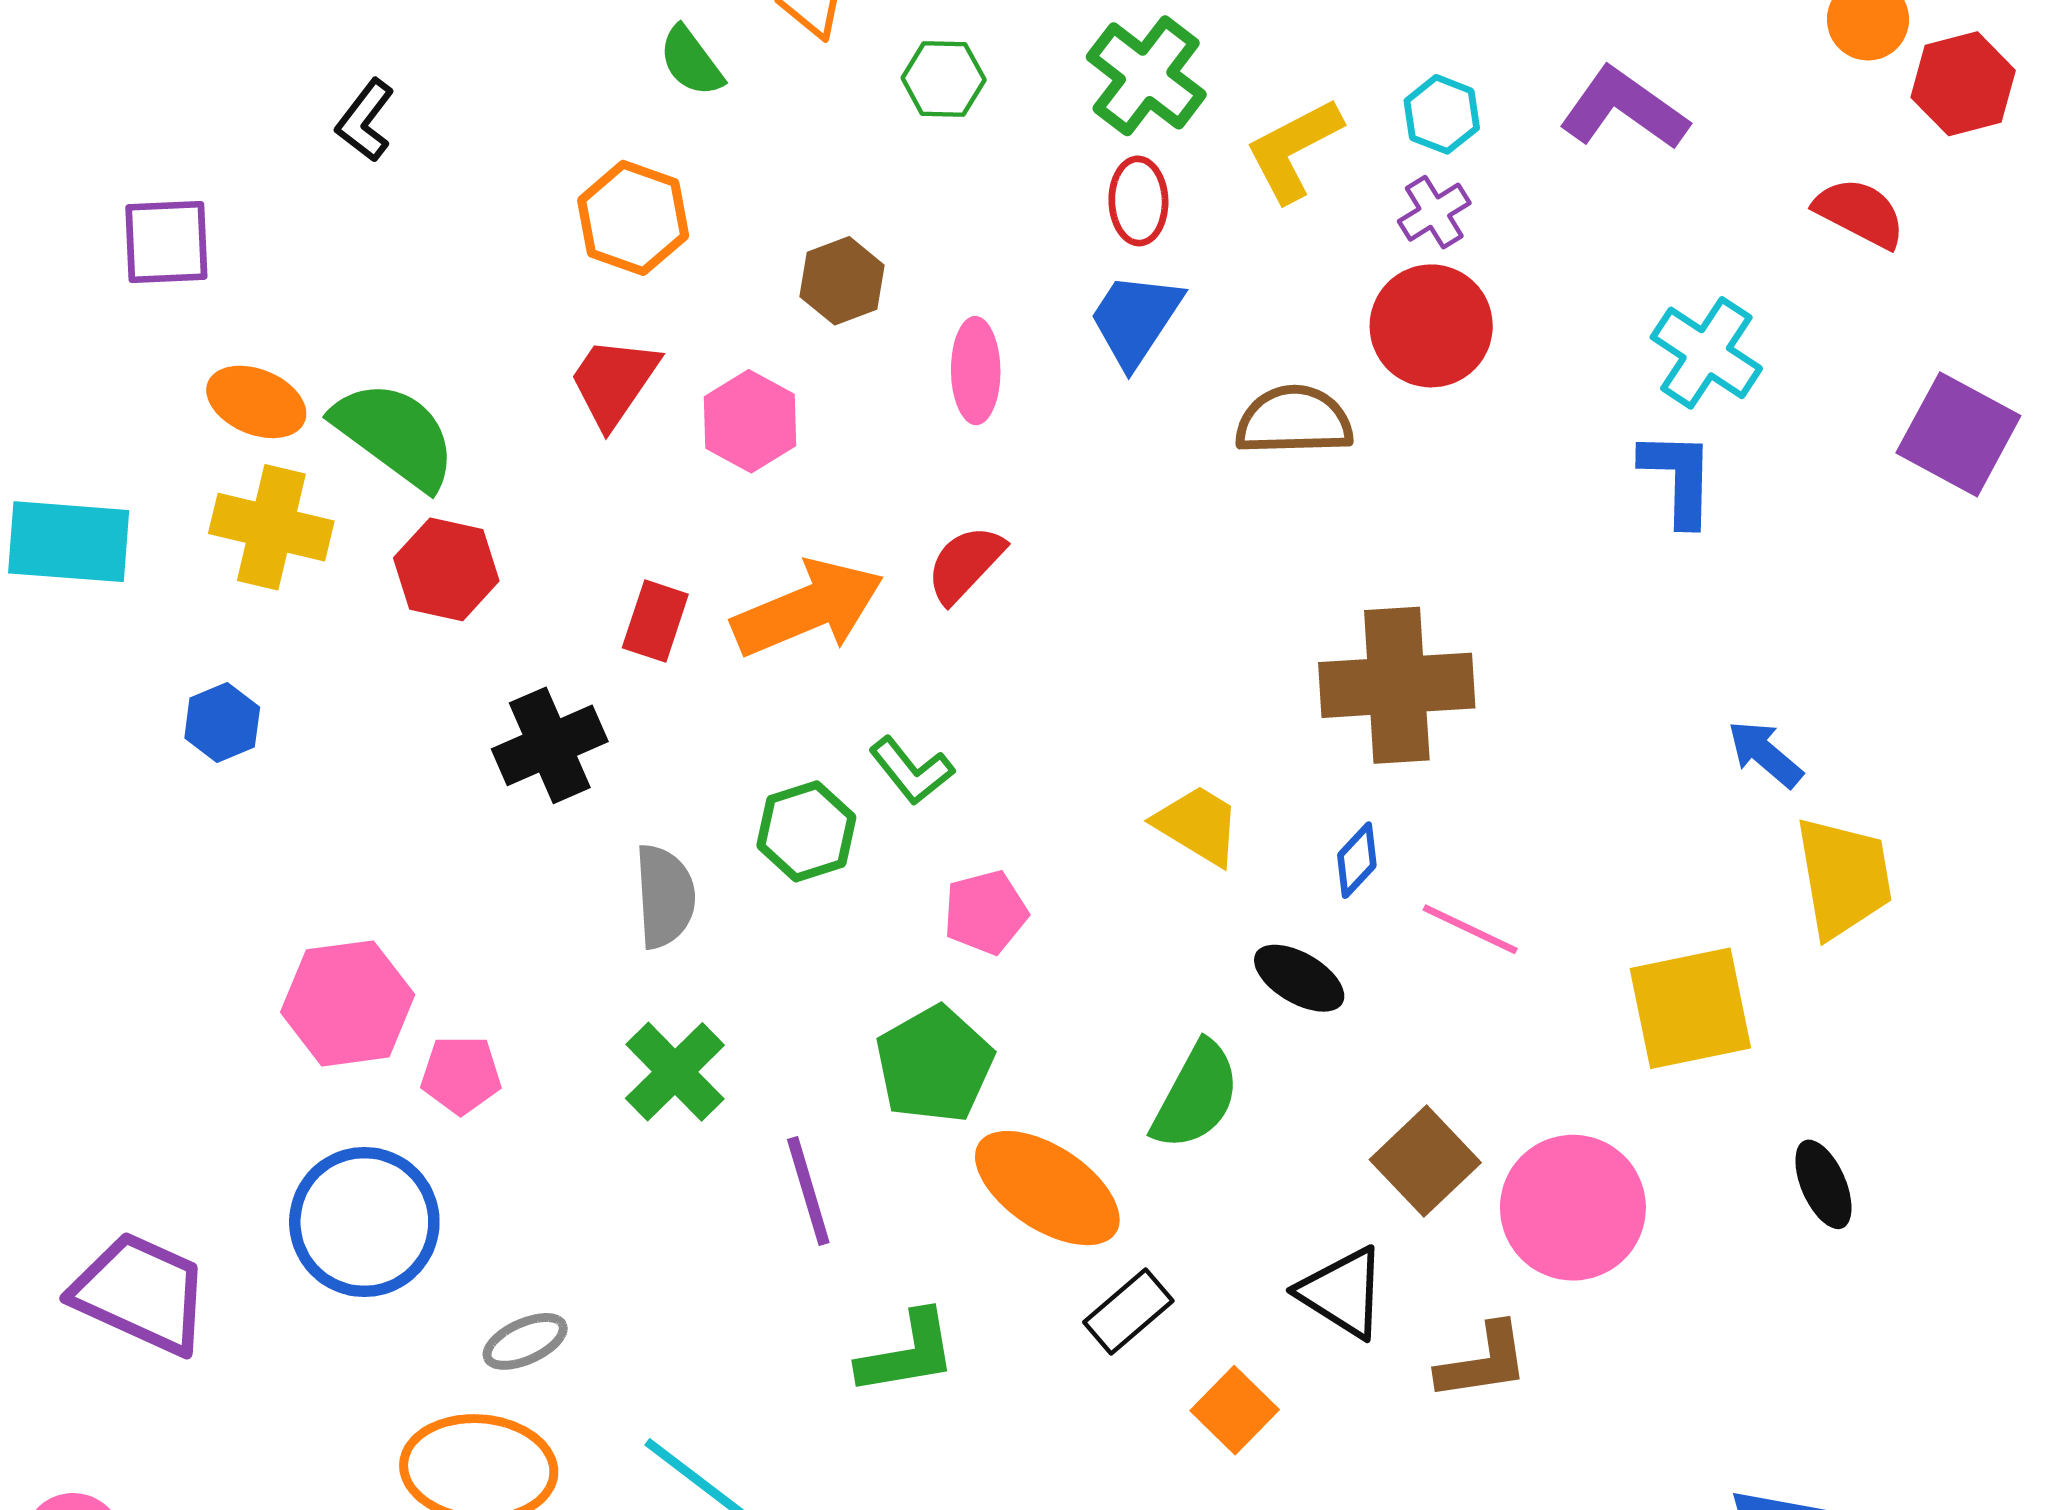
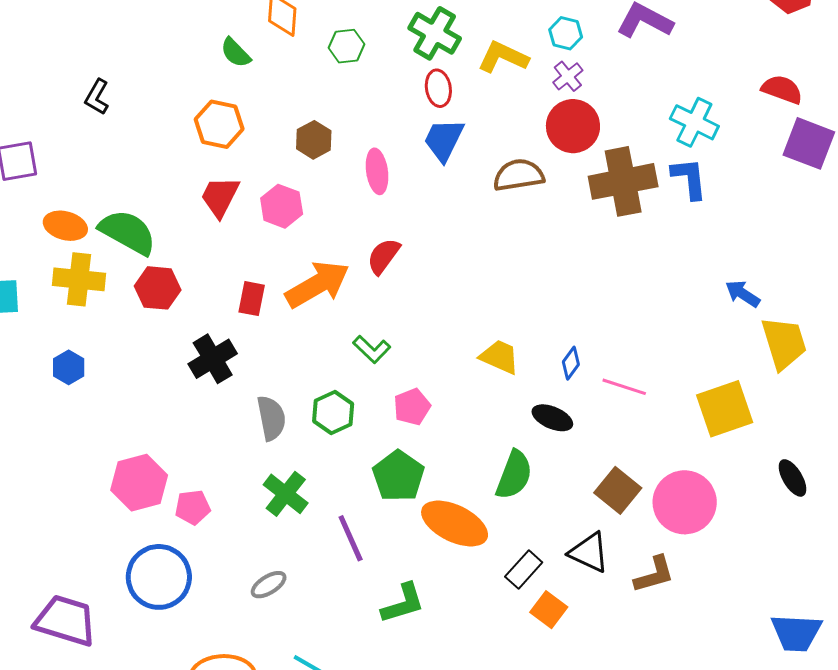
yellow L-shape: (1294, 150) -> (503, 57), turned 60
red semicircle: (1860, 213) -> (782, 89), moved
brown cross: (1397, 685) -> (623, 181), moved
green hexagon: (806, 831) -> (333, 412), moved
black rectangle: (1128, 1312) -> (524, 569), moved
gray ellipse: (525, 1341) -> (269, 585), moved

